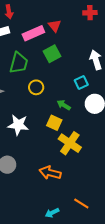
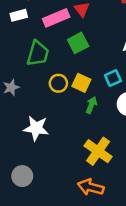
green arrow: (64, 105) -> (91, 105), turned 80
yellow square: (54, 123) -> (81, 83), moved
orange arrow: (50, 173) -> (91, 187), moved

